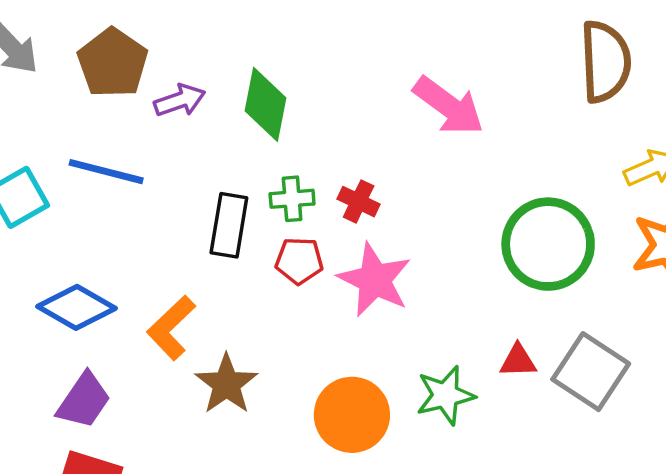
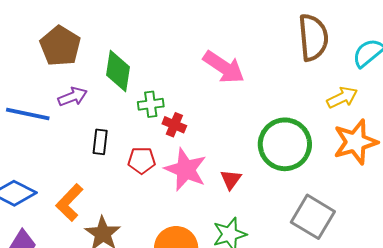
brown pentagon: (113, 63) -> (60, 46), moved
purple arrow: (180, 100) -> (73, 97), moved
green cross: (292, 199) -> (151, 104), moved
black rectangle: (229, 225) -> (100, 142), size x0.7
red triangle: (518, 361) -> (231, 179), moved, turned -50

